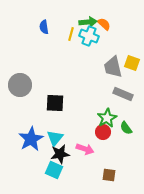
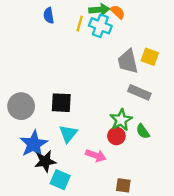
gray circle: (20, 85) -> (21, 106), moved
cyan triangle: (55, 138) -> (68, 134), moved
black star: (60, 154) -> (45, 161), moved

